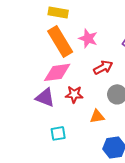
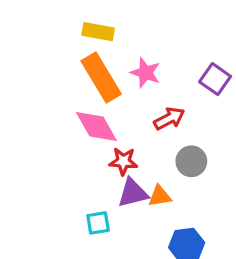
pink diamond: (57, 72) -> (96, 127), turned 68
purple triangle: (45, 97) -> (133, 193), moved, turned -35

